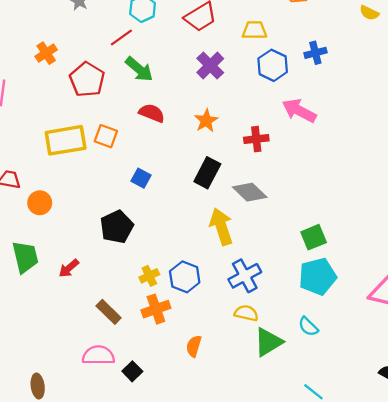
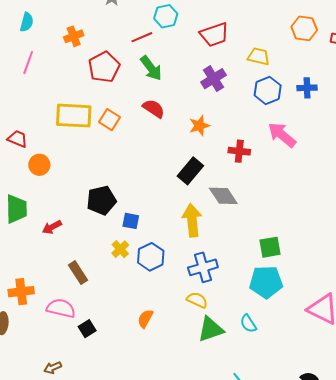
blue square: (141, 178) -> (131, 221), moved, turned -30
yellow cross: (149, 276) -> (120, 249), turned -30
orange cross: (156, 309) -> (21, 292), moved

